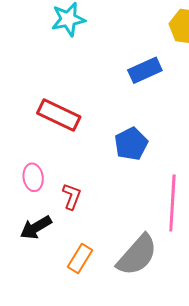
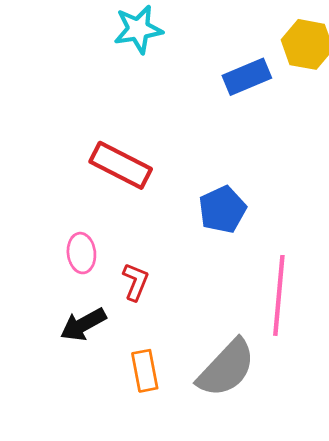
blue rectangle: (145, 70) -> (247, 77), moved
orange rectangle: (80, 259) -> (145, 371), turned -44

